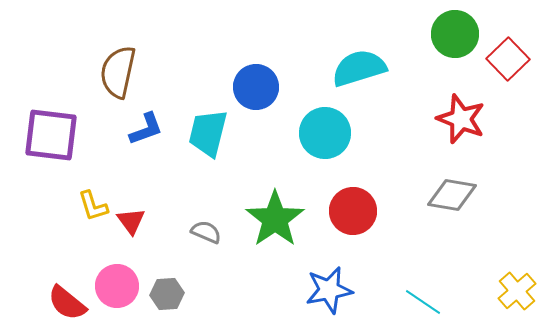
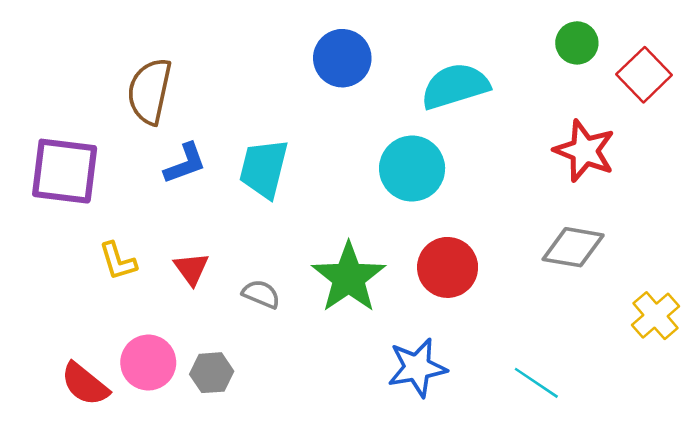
green circle: (455, 34) -> (577, 43), size x0.7
blue circle: (256, 87) -> (342, 58), moved
red triangle: (131, 221) -> (191, 269), moved
yellow cross: (517, 291) -> (656, 316), moved

